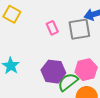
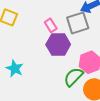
purple hexagon: (53, 72) -> (58, 45), moved

